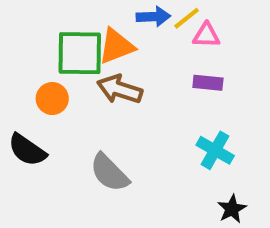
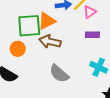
pink triangle: (206, 35) -> (90, 12), turned -32
gray semicircle: (109, 173) -> (59, 74), moved

